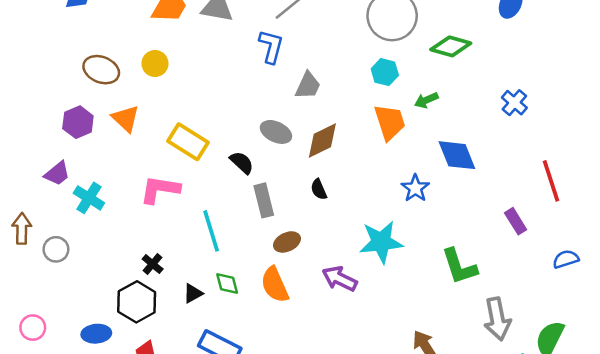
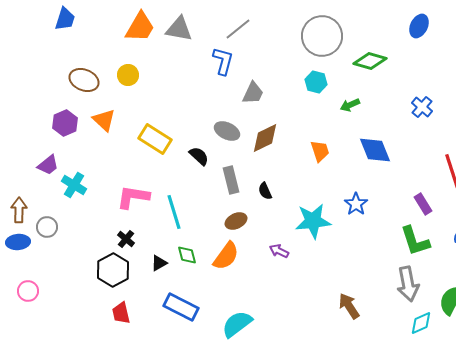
orange trapezoid: (390, 122) -> (320, 151), moved, size x0.7
blue star: (415, 188) -> (356, 204), moved
pink L-shape: (160, 189) -> (133, 197), moved
black semicircle: (319, 189) -> (265, 191), moved
gray rectangle: (264, 200) -> (231, 180), moved
green L-shape: (459, 266) -> (415, 241), moved
purple arrow: (340, 279) -> (279, 251), size x0.7
orange semicircle: (275, 285) -> (226, 256), turned -120
blue ellipse: (96, 334) -> (18, 242), moved

